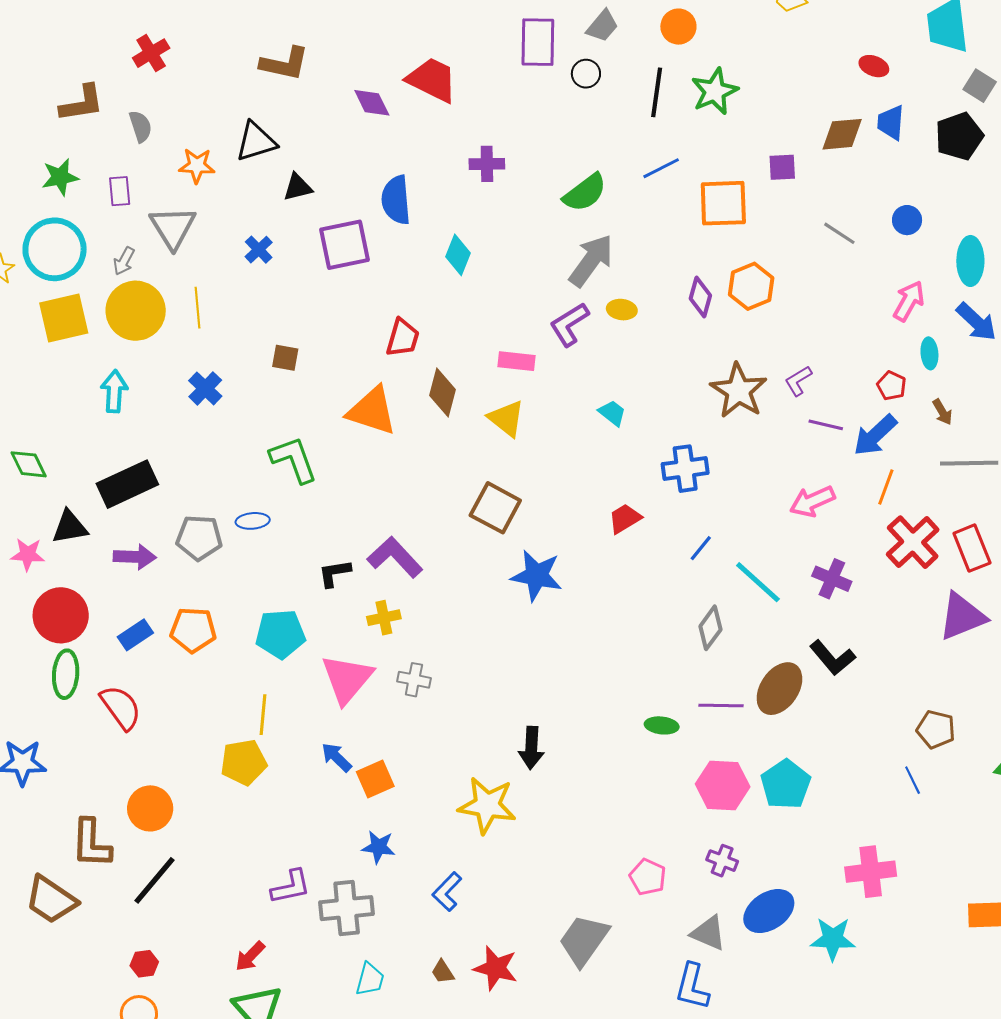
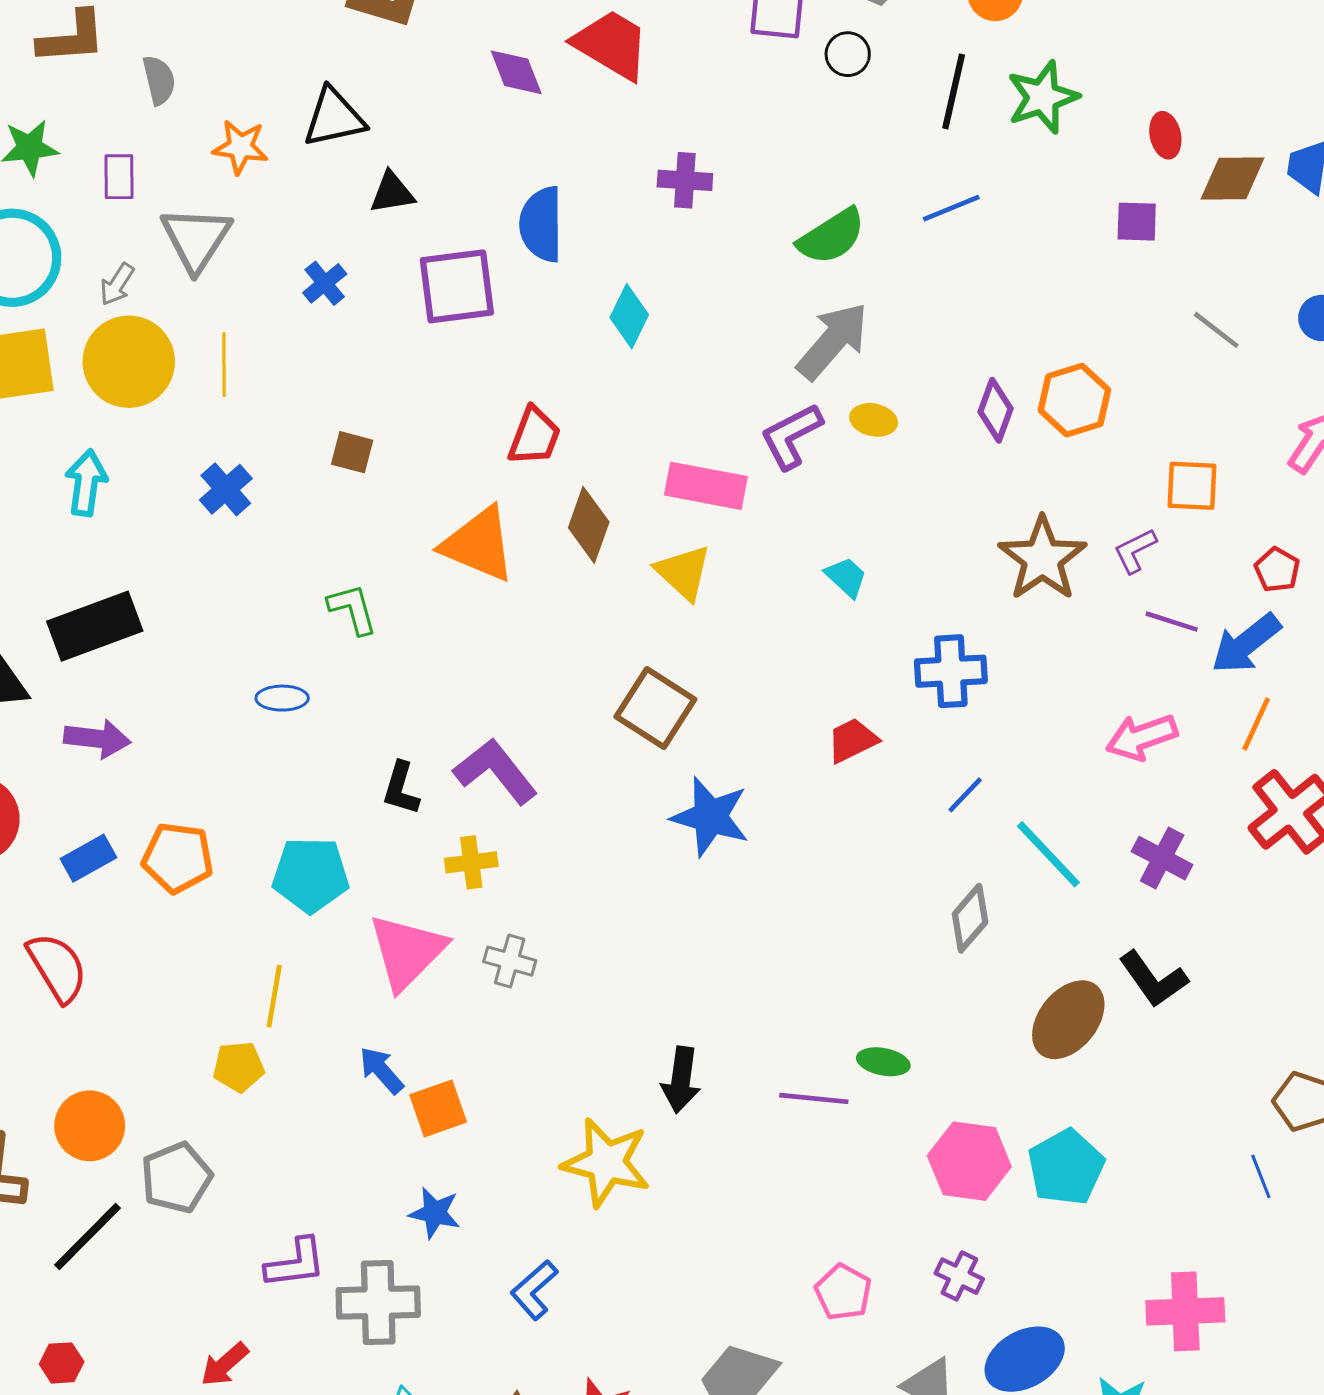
red ellipse: (874, 66) -> (1165, 135), moved, turned 52
orange square: (723, 203) -> (1192, 486), moved, size x0.7
pink rectangle: (516, 361) -> (706, 486), size x1.4
green L-shape: (294, 460) -> (352, 609), size x0.7
gray pentagon: (199, 538) -> (176, 1178), moved, turned -30
black L-shape: (334, 573) -> (401, 788), turned -69
purple line: (721, 705) -> (814, 1098), moved
yellow pentagon: (244, 762) -> (239, 1067), size x0.7

